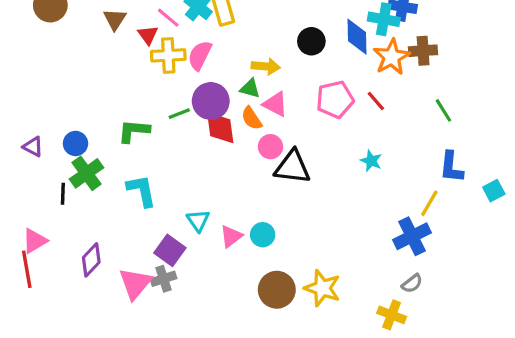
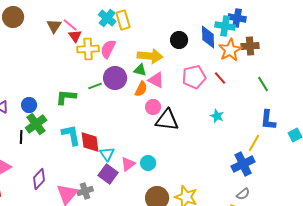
pink line: (168, 18) -> (70, 25), moved
yellow arrow: (266, 66) -> (150, 56), size x1.4
orange semicircle: (252, 118) -> (141, 89), turned -119
red diamond: (220, 128) -> (90, 142), moved
purple square: (170, 250) -> (108, 174), moved

